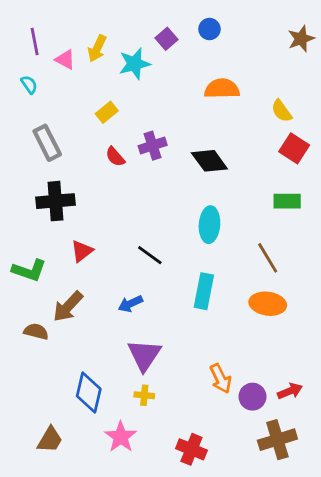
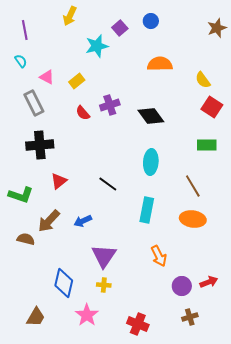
yellow arrow: (97, 48) -> (70, 16), moved
pink triangle: (65, 60) -> (47, 77), moved
blue arrow: (130, 304) -> (83, 221), moved
orange arrow: (221, 379) -> (159, 256), moved
brown cross: (277, 440) -> (190, 317), moved, size x0.6

